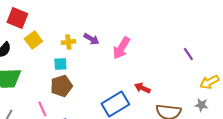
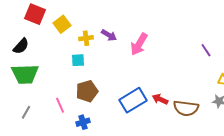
yellow square: (33, 40) -> (62, 24), moved
brown pentagon: (61, 86) -> (87, 91), moved
red arrow: (142, 88) -> (160, 99), moved

